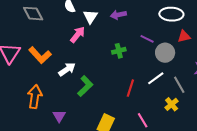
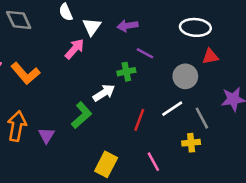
purple line: (147, 39) -> (145, 53), moved
white arrow: (67, 69) -> (104, 93), moved
yellow cross: (172, 104) -> (191, 143), turned 32
purple triangle: (59, 116) -> (46, 135), moved

